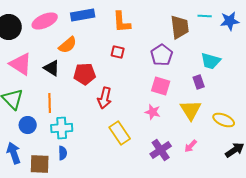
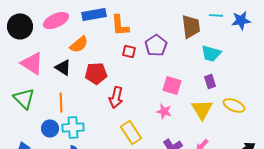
orange L-shape: (122, 22) -> (120, 25), moved
purple pentagon: (162, 55) -> (156, 45), moved
cyan trapezoid: (211, 61) -> (211, 53), moved
yellow ellipse: (224, 120) -> (234, 105), moved
blue circle: (28, 125) -> (50, 128), moved

